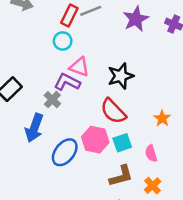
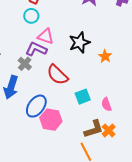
red semicircle: (113, 111) -> (57, 75), moved
orange star: (162, 118) -> (105, 56), moved
pink hexagon: (95, 140) -> (51, 120), moved
brown L-shape: (121, 176) -> (94, 129), moved

